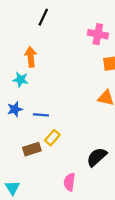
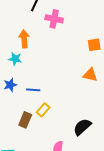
pink cross: (98, 34) -> (54, 19), moved
brown rectangle: (32, 149) -> (25, 120), turned -49

